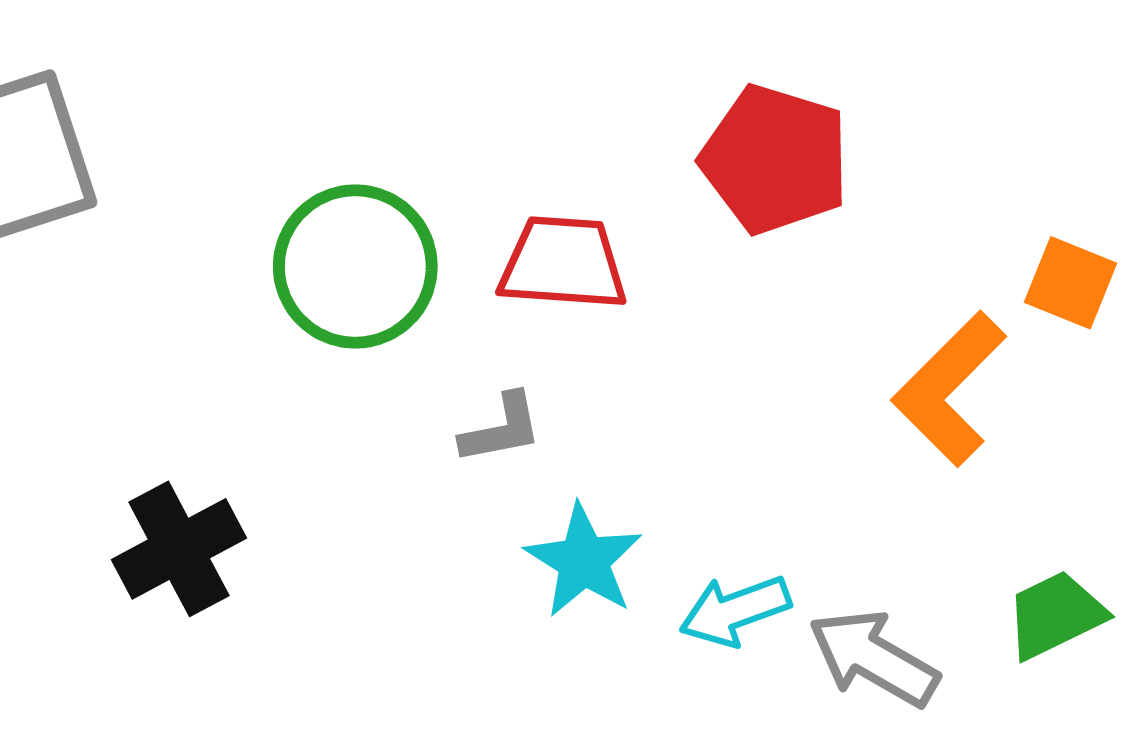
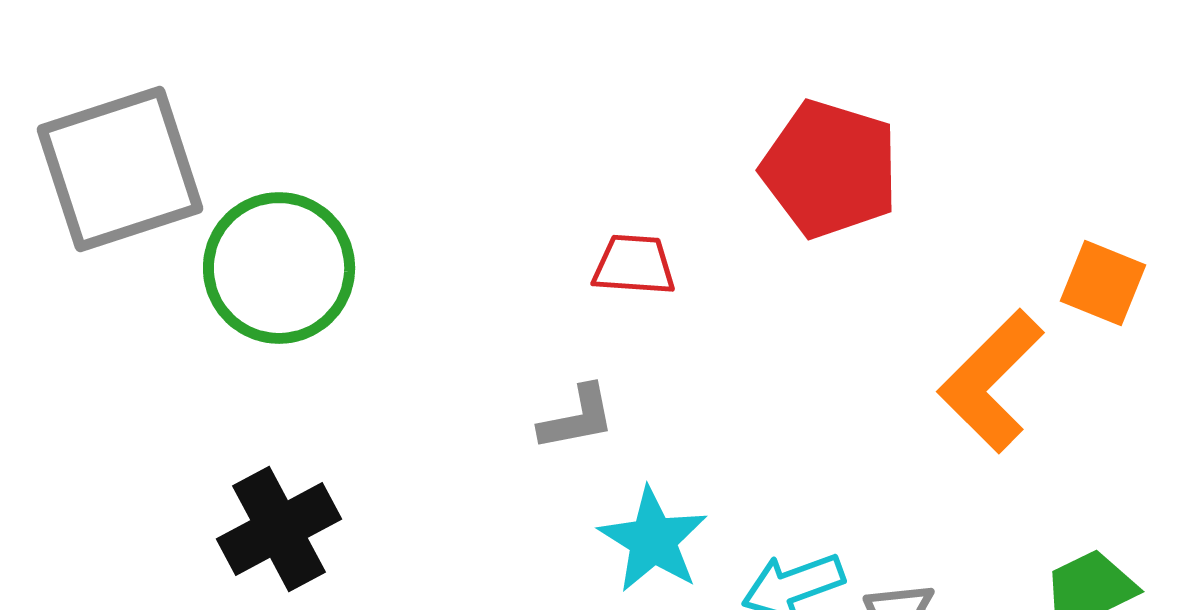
red trapezoid: (563, 263) -> (634, 265), size x0.7
green circle: (355, 267) -> (279, 268), moved

